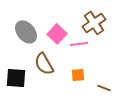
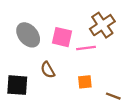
pink square: (57, 34) -> (62, 37), turned -30
brown semicircle: (44, 64) -> (48, 70), size x0.7

